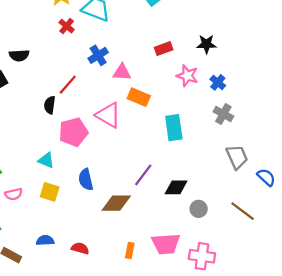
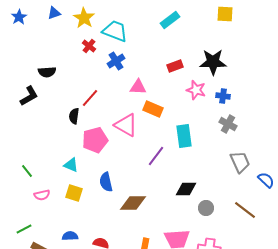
black star: (206, 44) -> (213, 62), size x1.5
blue cross: (98, 55) -> (116, 61), moved
blue cross: (218, 82) -> (223, 96), turned -32
purple line: (143, 175) -> (156, 156), moved

